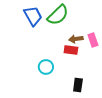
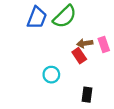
blue trapezoid: (33, 16) -> (37, 18), turned 50
red rectangle: (71, 50) -> (79, 56), turned 48

